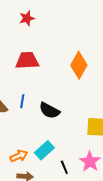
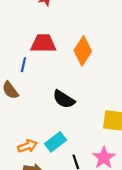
orange diamond: (79, 65) -> (83, 51), moved
blue line: (22, 101) -> (23, 65), moved

